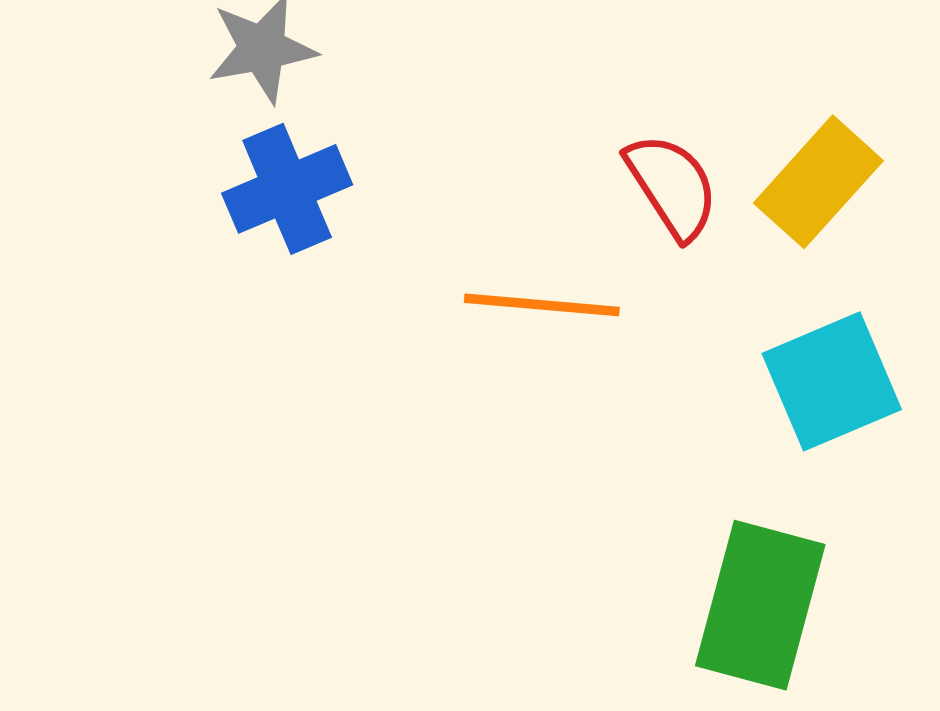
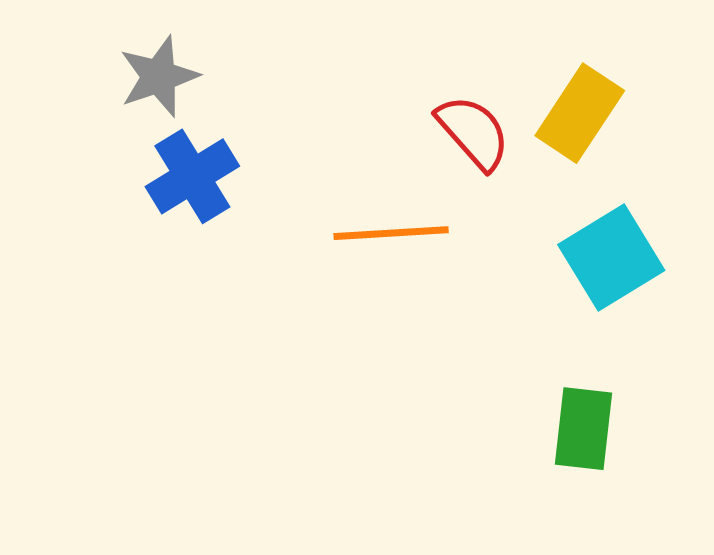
green rectangle: (760, 605) -> (583, 429), size x0.7

